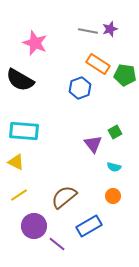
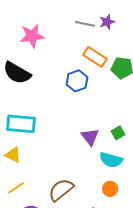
pink star: (35, 43) -> (32, 36), turned -30
green square: (115, 132) -> (118, 133), moved
cyan semicircle: (114, 167) -> (111, 160), size x1.6

